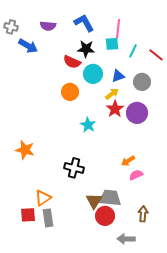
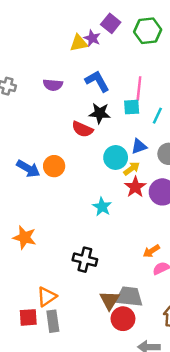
blue arrow: (28, 46) -> (28, 169), moved
cyan circle: (93, 74) -> (116, 158), moved
orange circle: (70, 92) -> (54, 166), moved

